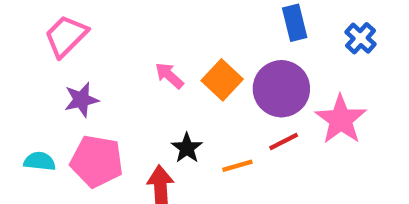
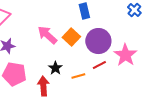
blue rectangle: (295, 23) -> (84, 11), moved
blue cross: (361, 38) -> (134, 10), moved
pink arrow: (169, 76) -> (47, 35), size x1.5

